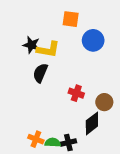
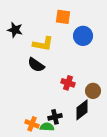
black star: (31, 45) -> (15, 30), moved
black semicircle: (40, 73) -> (36, 65), turned -78
black cross: (68, 142) -> (55, 117), moved

